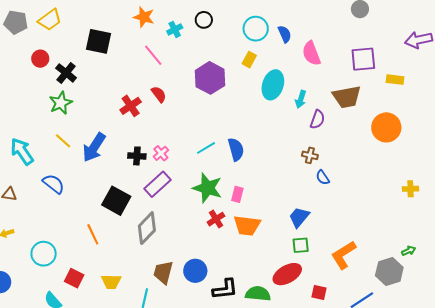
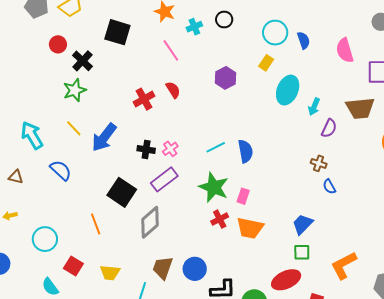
pink semicircle: (311, 53) -> (345, 50), moved
purple hexagon: (210, 78) -> (225, 78), size x0.7

